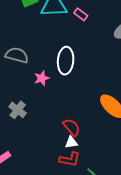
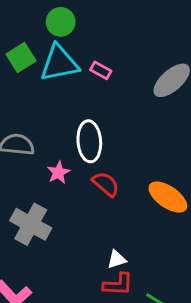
gray cross: (18, 110) -> (31, 224), size x1.5
red semicircle: (72, 127) -> (106, 184), moved

